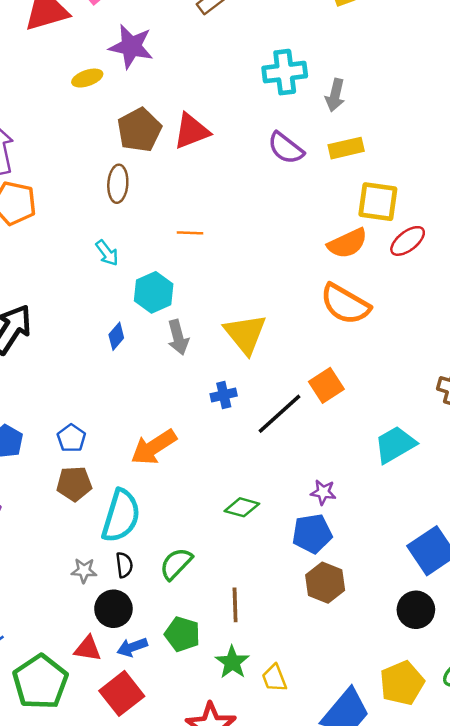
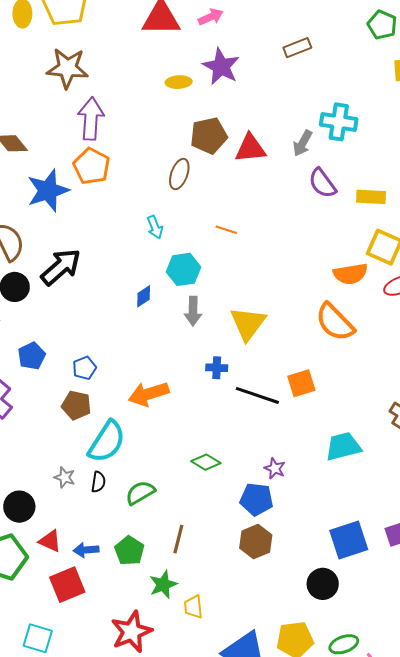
gray arrow: (335, 95) -> (303, 143), moved
black line: (280, 414) -> (257, 395), turned 45
black circle: (113, 609) -> (19, 507), moved

